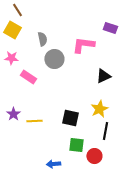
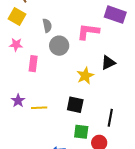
purple rectangle: (110, 28) -> (115, 15), size x1.5
pink rectangle: (28, 77) -> (33, 64), turned 63
yellow star: (99, 109) -> (85, 76), moved

